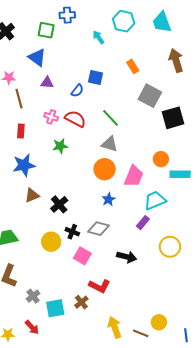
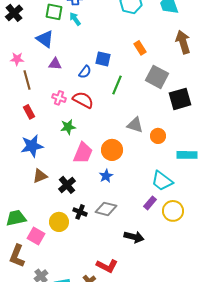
cyan arrow: (98, 37) -> (75, 19), moved
green line: (111, 118) -> (117, 85), moved, turned 66
red rectangle: (21, 131) -> (29, 112), turned -32
gray triangle: (110, 144) -> (135, 125), moved
orange circle: (161, 159) -> (158, 136), moved
pink trapezoid: (134, 176) -> (83, 153), moved
blue star: (109, 199) -> (106, 176), moved
cyan trapezoid: (155, 200) -> (162, 181), turned -120
yellow circle: (170, 247) -> (173, 211), moved
pink square: (82, 256) -> (36, 236), moved

